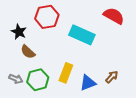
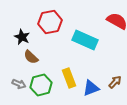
yellow rectangle: (66, 73) -> (69, 78), turned -42

